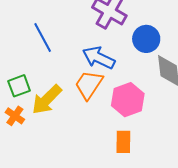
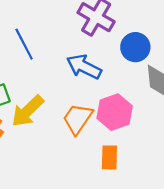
orange trapezoid: (89, 85) -> (78, 119), moved

